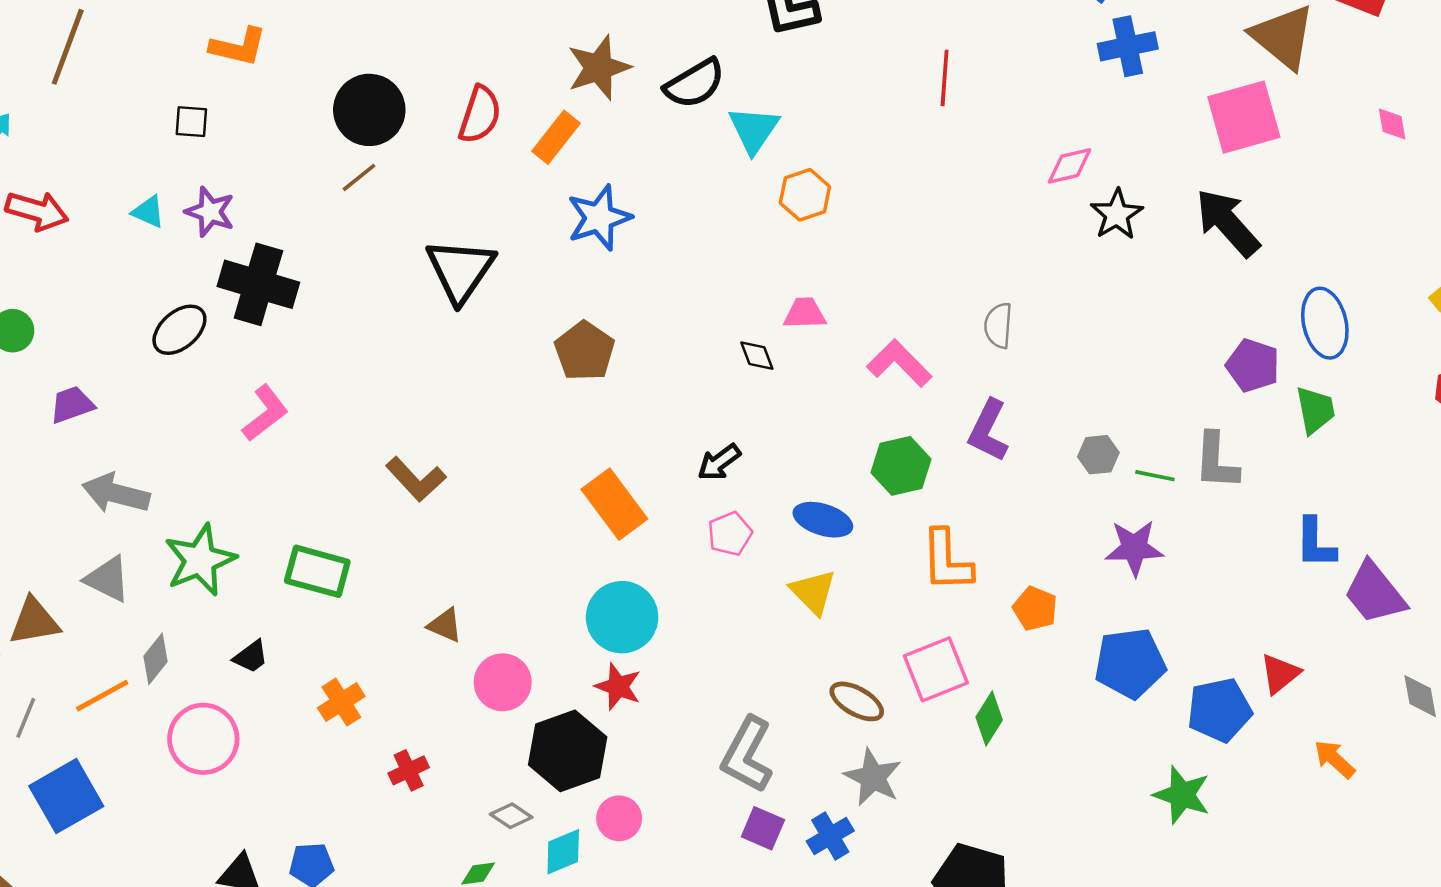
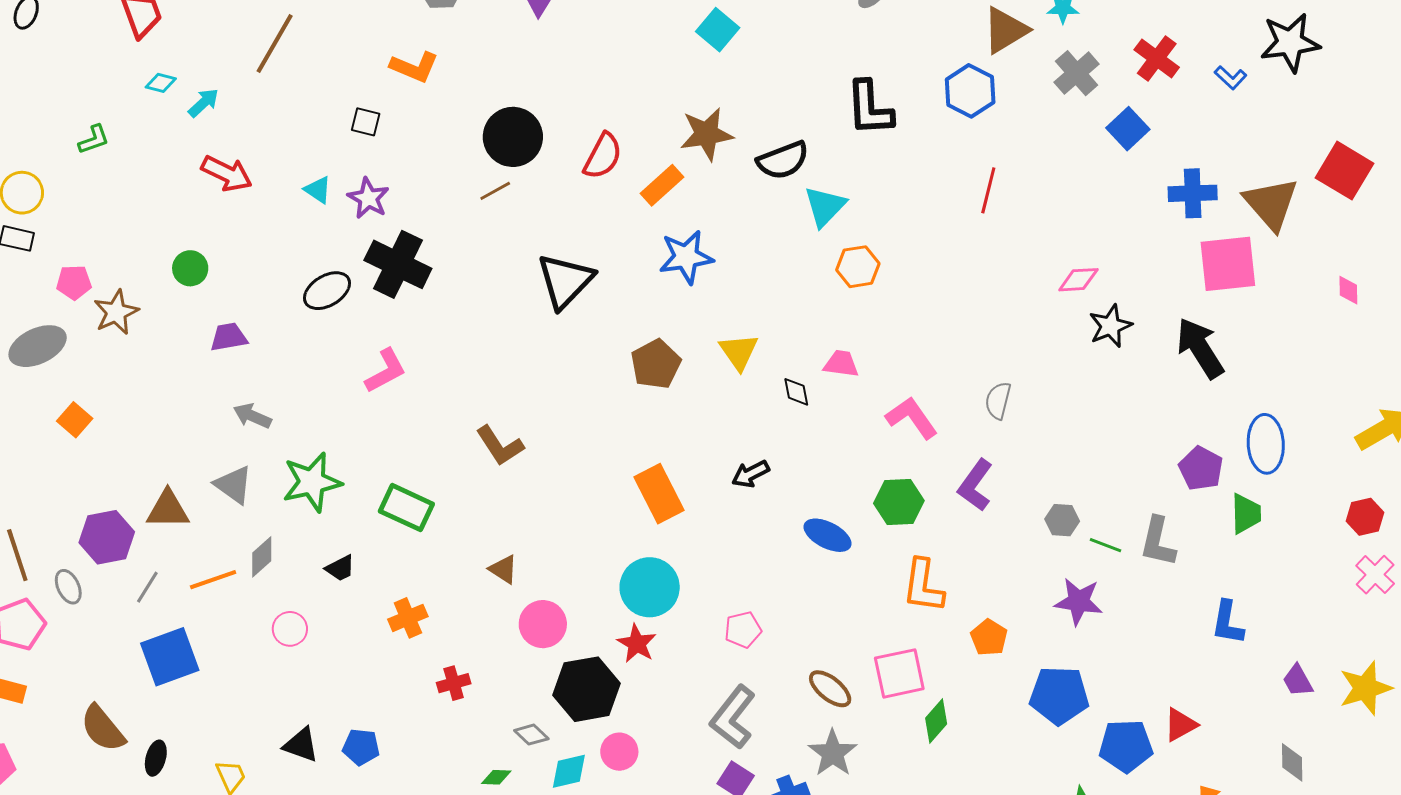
blue cross: (1128, 46) -> (1193, 193), moved
gray arrow: (116, 493) -> (252, 416), size x0.7
pink pentagon: (730, 534) -> (743, 630), moved
yellow triangle: (813, 592) -> (739, 352), moved
purple trapezoid: (1375, 593) -> (1298, 681), moved, size x0.6
pink circle: (203, 739) -> (290, 629), size x0.6

